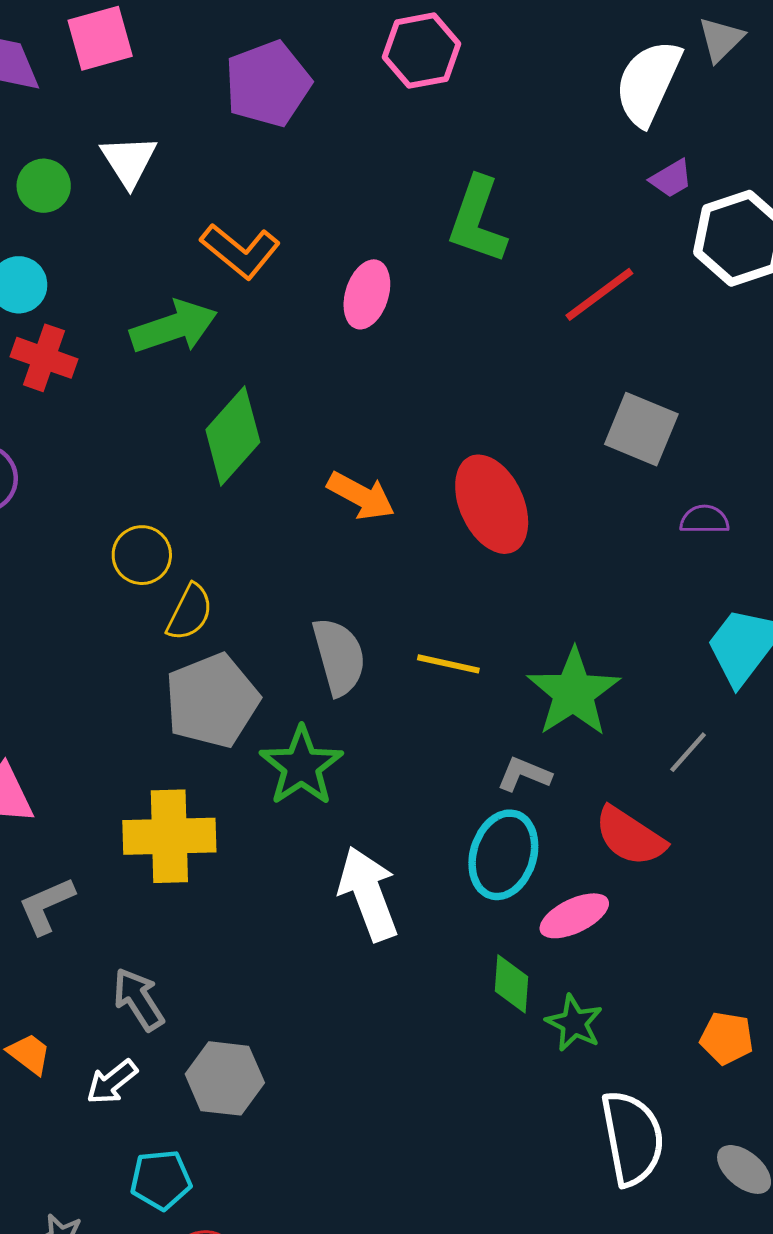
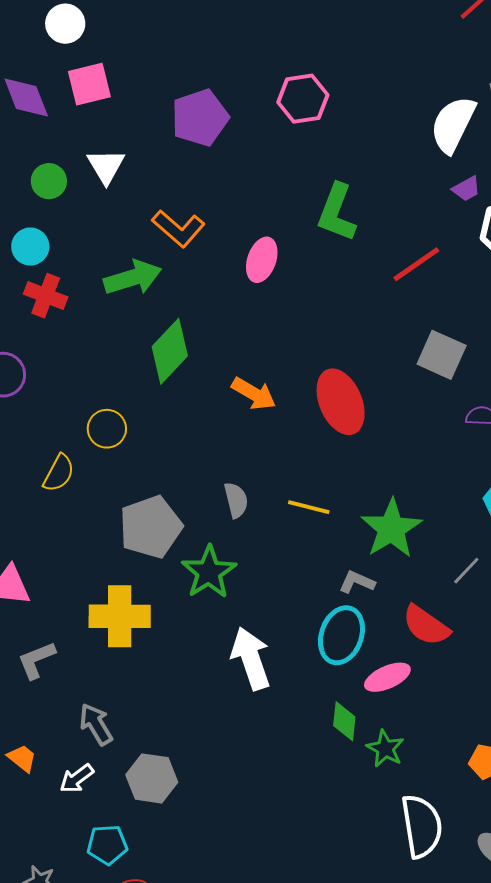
yellow semicircle: (190, 612) -> (59, 473), moved
gray semicircle: (339, 657) -> (236, 500), size x0.7

